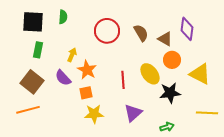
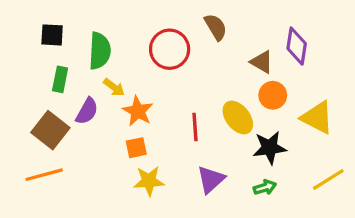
green semicircle: (63, 17) -> (100, 51), moved, size x1.6
black square: (33, 22) -> (52, 35), size x0.7
brown semicircle: (141, 33) -> (216, 27), moved
yellow arrow: (72, 55) -> (114, 87), turned 104
purple semicircle: (63, 78) -> (87, 111), moved, turned -108
yellow line: (207, 113) -> (328, 179), turned -35
green arrow: (167, 127) -> (265, 187), moved

